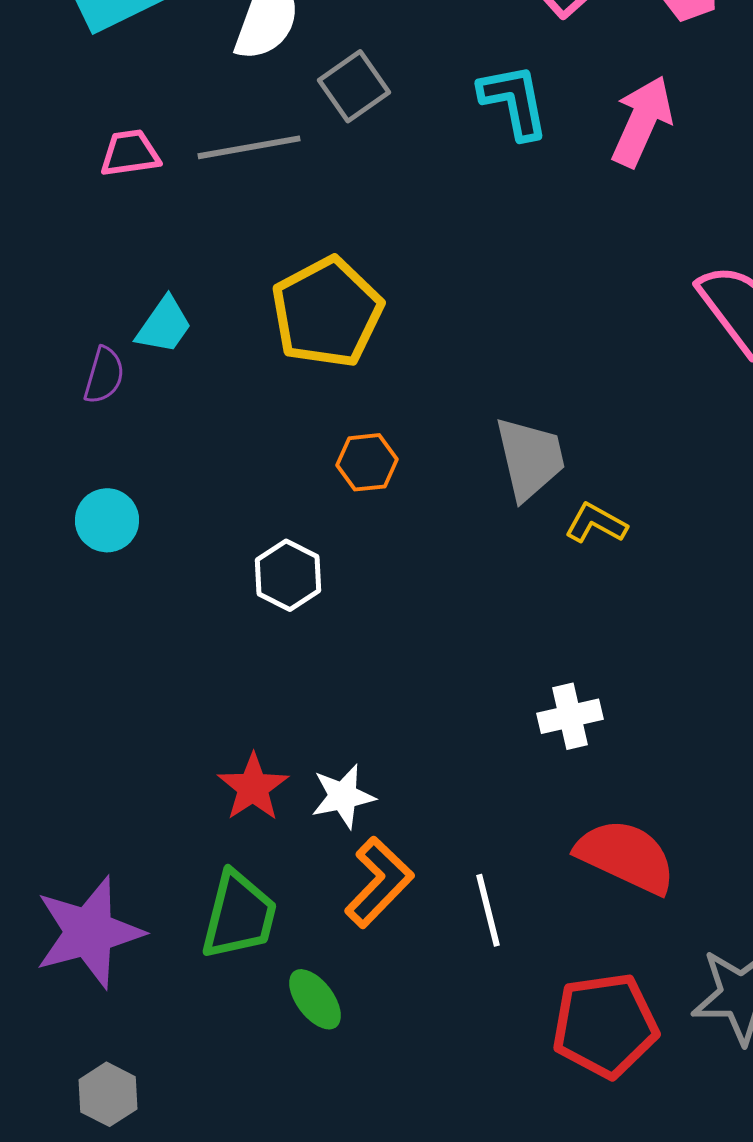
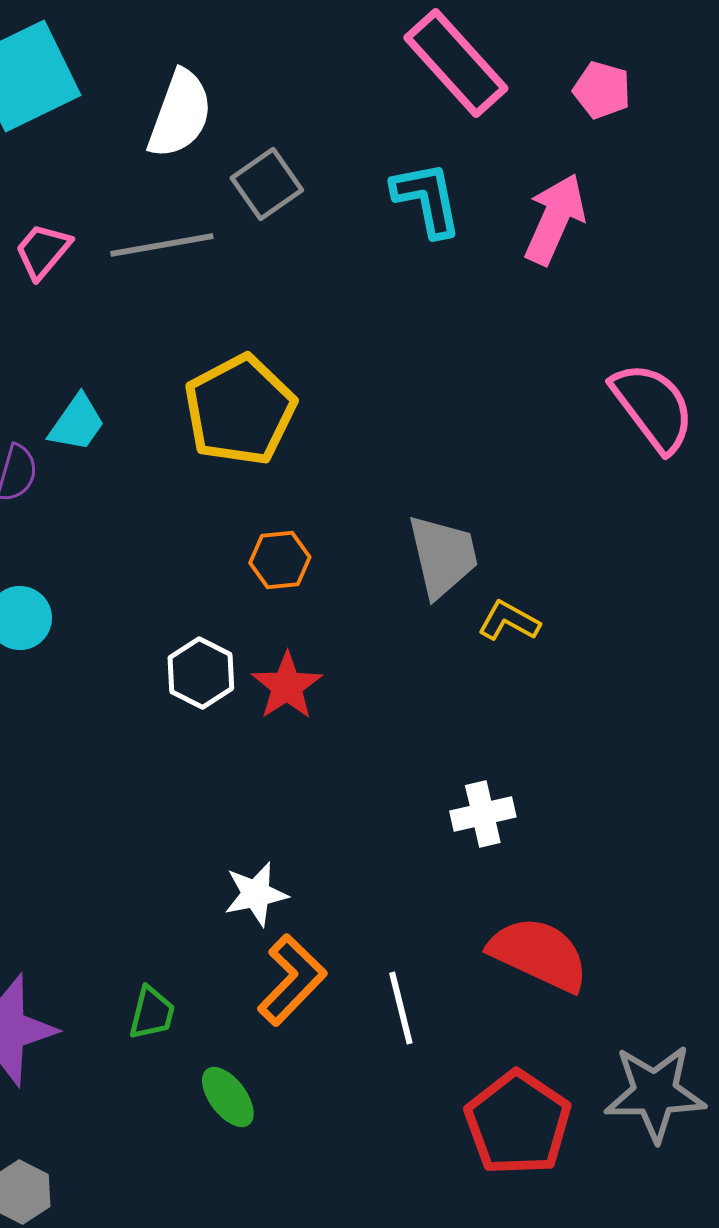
pink trapezoid: (130, 153) -> (43, 251), turned -42
red star: (253, 787) -> (287, 686), moved
green trapezoid: (239, 915) -> (152, 1013), size x0.6
red pentagon: (605, 1025) -> (518, 1123), turned -30

